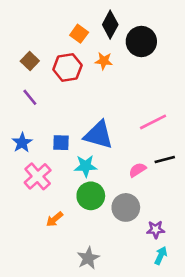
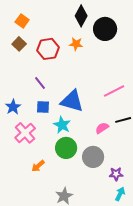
orange square: (79, 34) -> (22, 21), moved
purple line: (30, 97) -> (40, 83), moved
cyan star: (86, 166) -> (62, 125), turned 30

